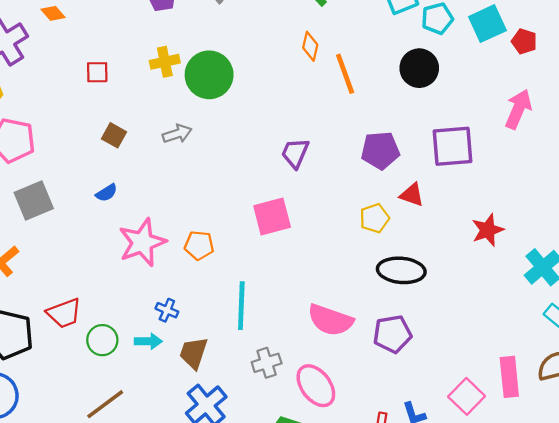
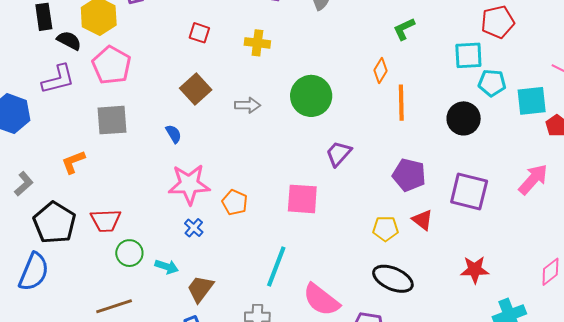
green circle: (209, 75) -> (311, 96), moved
brown square: (114, 135) -> (196, 89), size x1.4
blue semicircle: (107, 193) -> (174, 134), turned -108
cyan line: (241, 306) -> (276, 267), moved
blue cross: (167, 310) -> (194, 228), moved

